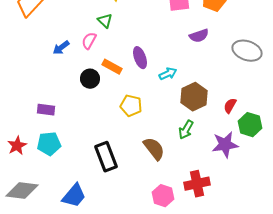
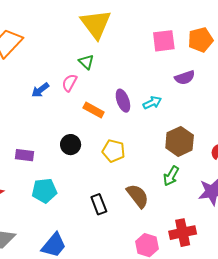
cyan arrow: (168, 74) -> (152, 103), moved
black circle: (90, 79) -> (71, 145), moved
cyan pentagon: (49, 144) -> (44, 191), moved
black rectangle: (106, 157) -> (99, 204), moved, size x0.7

